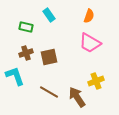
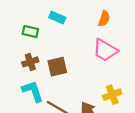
cyan rectangle: (49, 15) -> (57, 17), turned -32
cyan L-shape: (15, 76) -> (33, 91), moved

